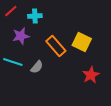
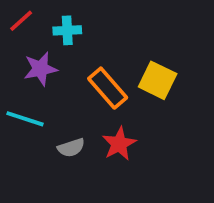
gray semicircle: (37, 67) -> (71, 148), moved, turned 32
red star: (91, 75) -> (119, 144), moved

